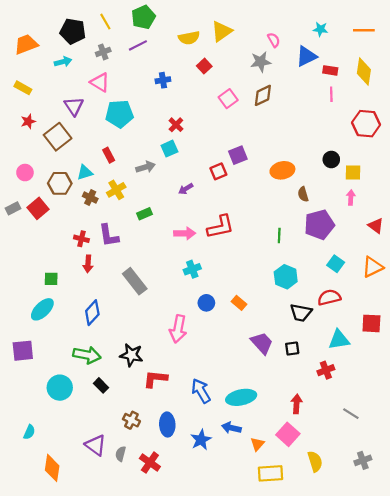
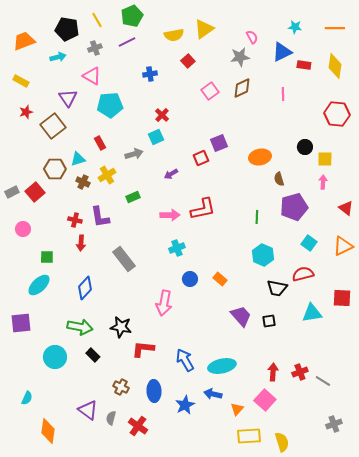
pink line: (331, 94) -> (283, 94), moved
pink circle: (25, 173) -> (23, 229), moved
red cross: (326, 370) -> (300, 372), moved
yellow semicircle: (315, 461) -> (282, 442), moved

